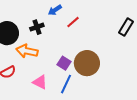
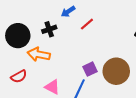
purple square: (64, 63) -> (90, 69), moved, turned 32
brown circle: (87, 63) -> (116, 71), moved

